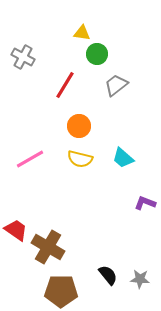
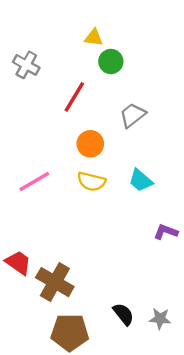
gray trapezoid: (116, 85) -> (133, 115), moved

